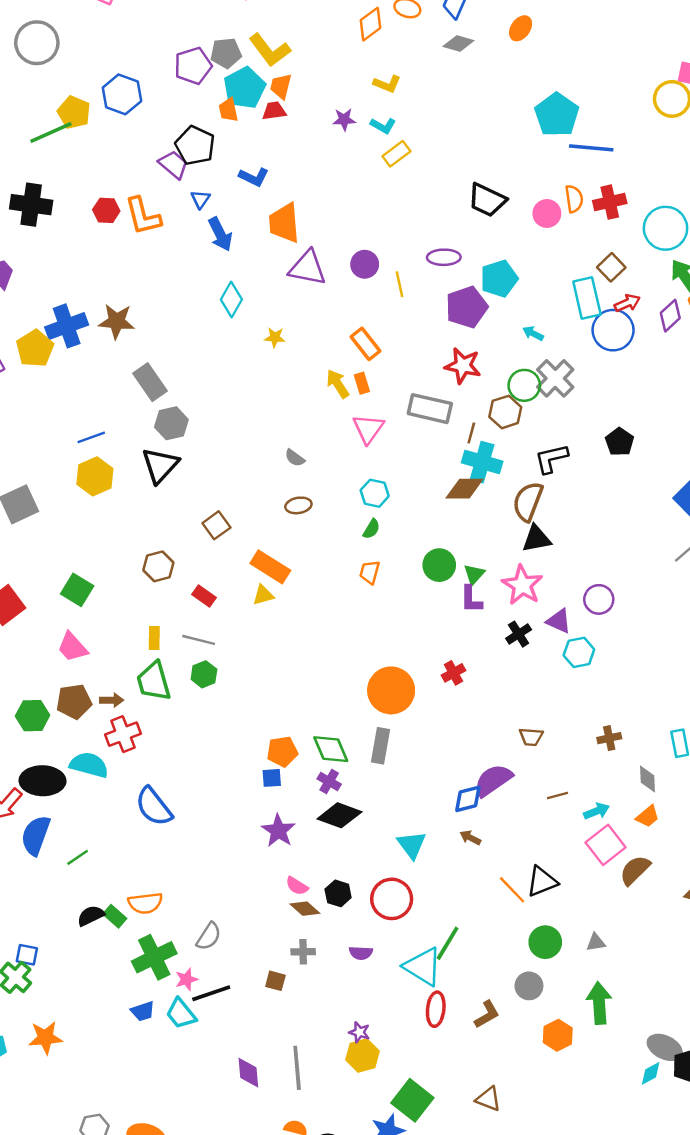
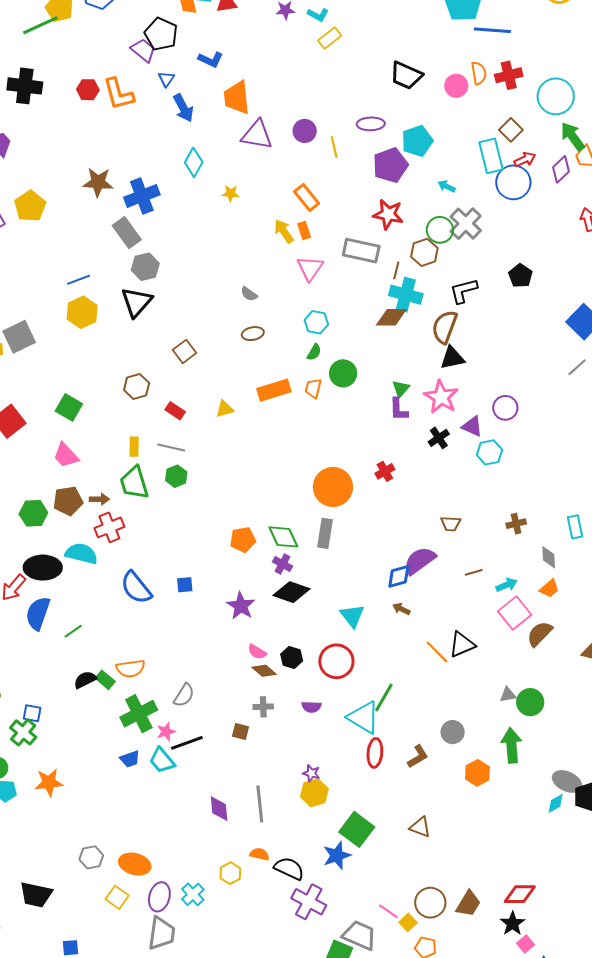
blue cross: (67, 326) -> (142, 196), moved
green circle: (439, 565) -> (343, 373), moved
orange rectangle: (270, 567) -> (274, 390), moved, turned -48
blue square: (272, 778) -> (185, 585), moved
green circle: (545, 942) -> (530, 702), moved

